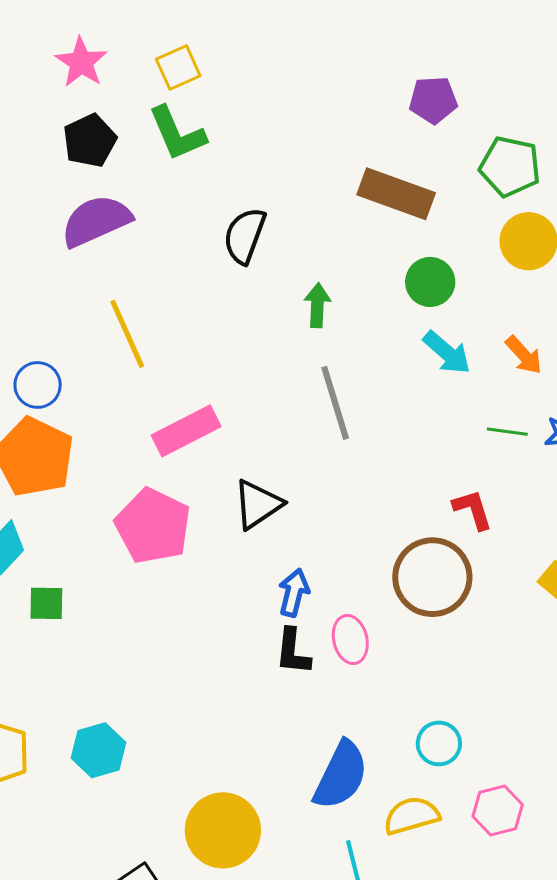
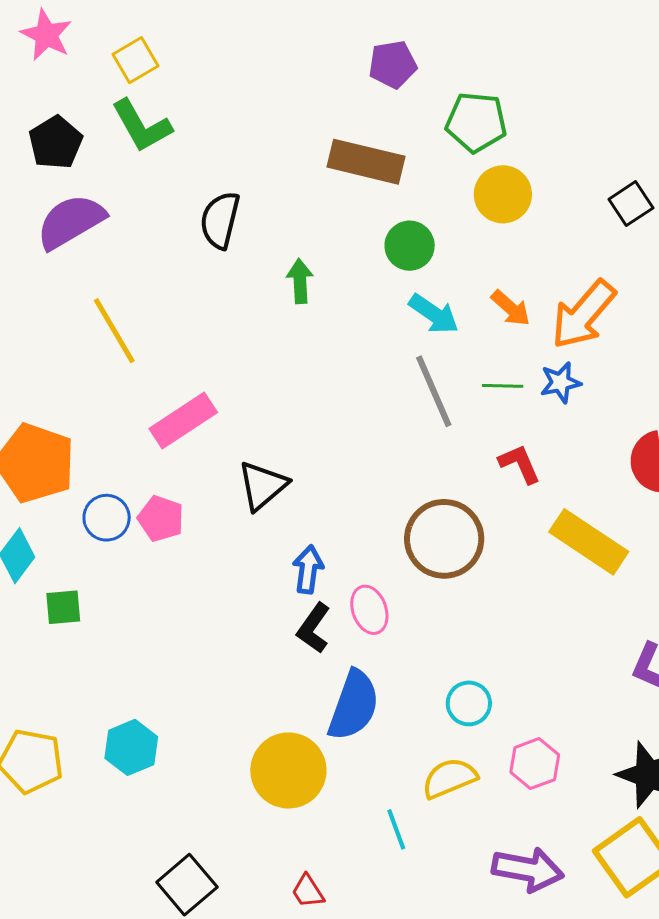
pink star: (81, 62) -> (46, 35), moved
blue circle: (38, 385) -> (107, 518), moved
gray line: (335, 403) -> (434, 391), moved
red L-shape: (473, 509) -> (520, 464), moved
pink pentagon: (153, 526) -> (161, 519), size x0.6
black L-shape: (293, 652) -> (314, 628), turned 36
blue semicircle: (341, 775) -> (354, 705), moved
yellow circle: (223, 830) -> (288, 770), moved

